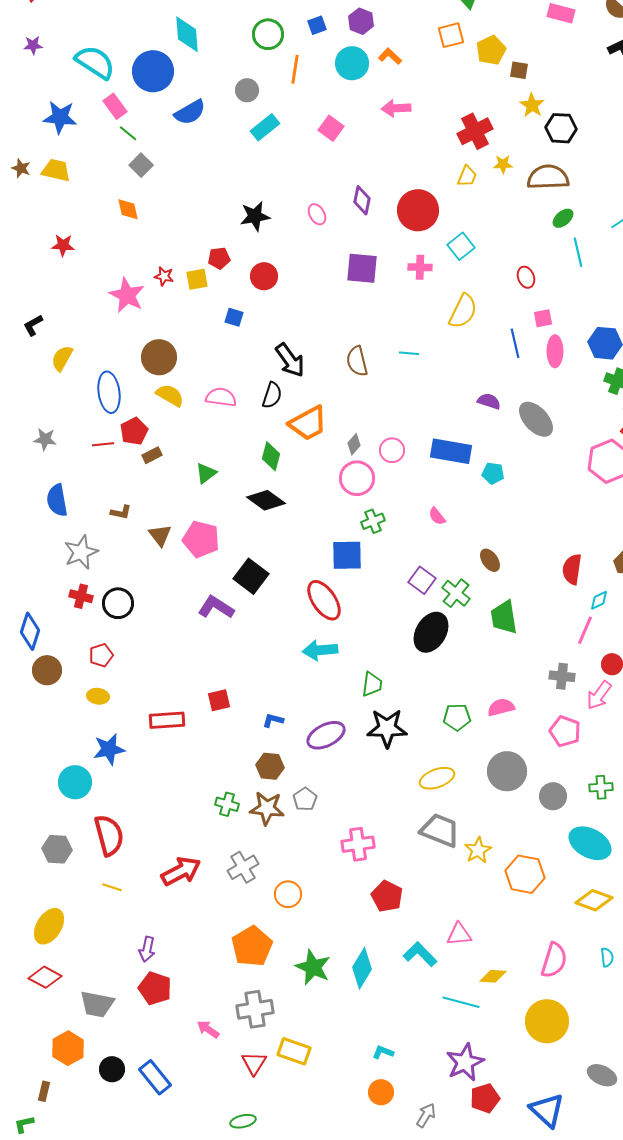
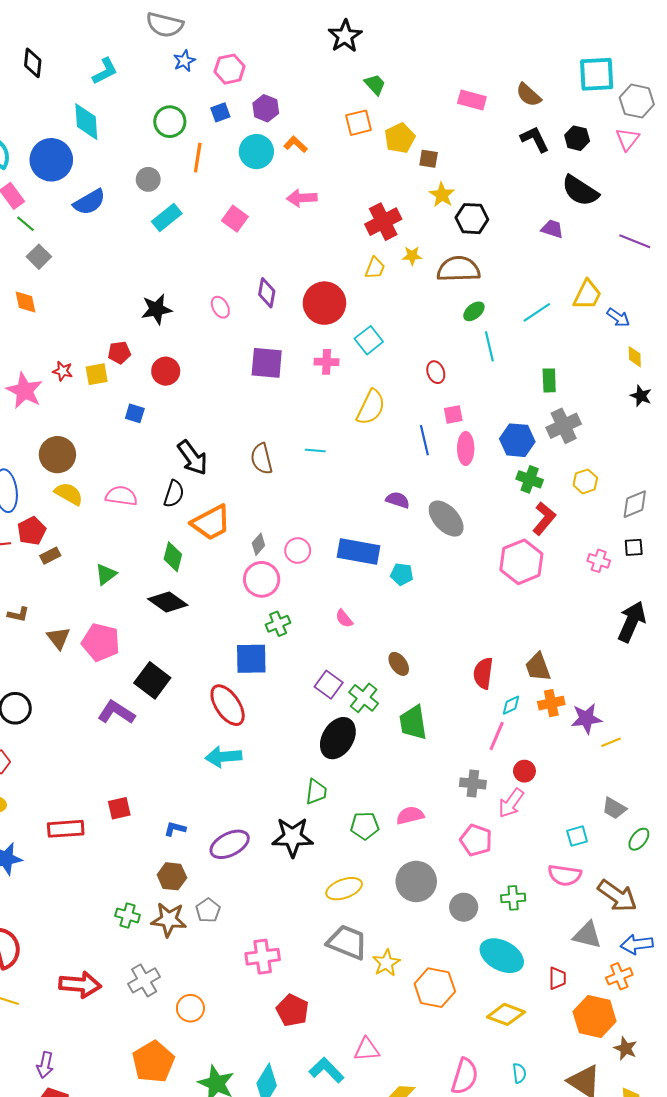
green trapezoid: (372, 684) -> (316, 792), moved
red arrow: (181, 871) -> (80, 985), turned 33

